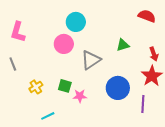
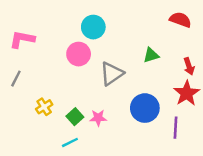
pink L-shape: (18, 32) -> (22, 39), turned 85
gray line: (13, 64) -> (16, 79), turned 48
green square: (65, 86) -> (75, 117), moved, turned 32
cyan line: (48, 116) -> (70, 142), moved

